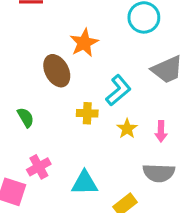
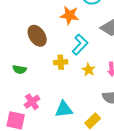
orange star: (84, 43) -> (69, 15), moved, turned -30
green semicircle: (26, 118) -> (20, 69), turned 136

